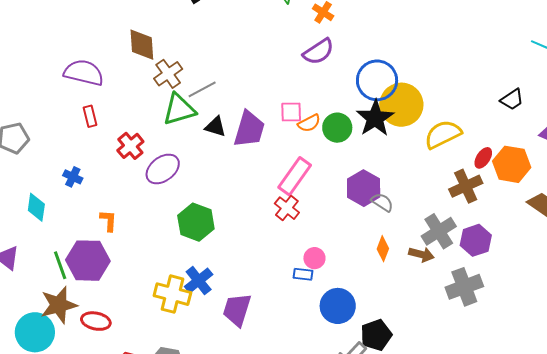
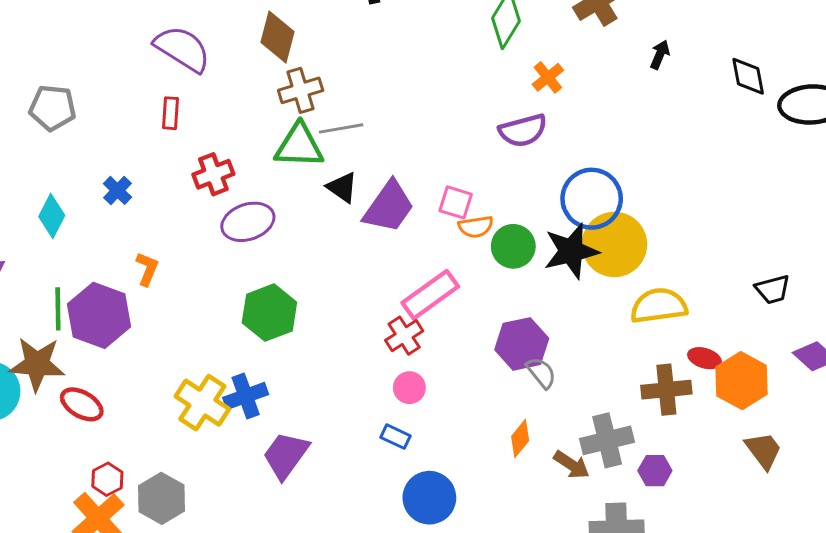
red ellipse: (483, 158) -> (704, 358), turned 55
purple hexagon: (476, 240) -> (655, 471), size x0.7
pink circle: (314, 258) -> (409, 388), moved

